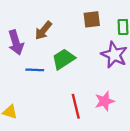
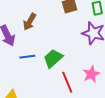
green trapezoid: (63, 59) -> (53, 58), moved

